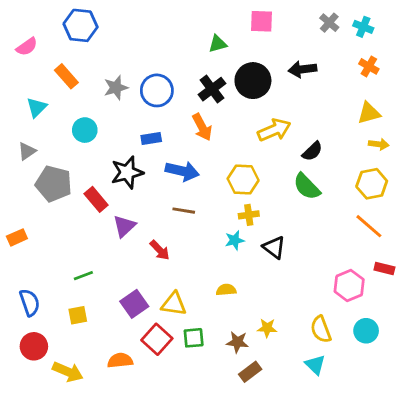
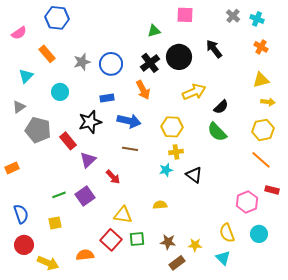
black arrow: (302, 69) -> (214, 49), turned 60
purple square: (134, 304) -> (85, 196), moved
yellow star: (267, 328) -> (195, 245), moved

